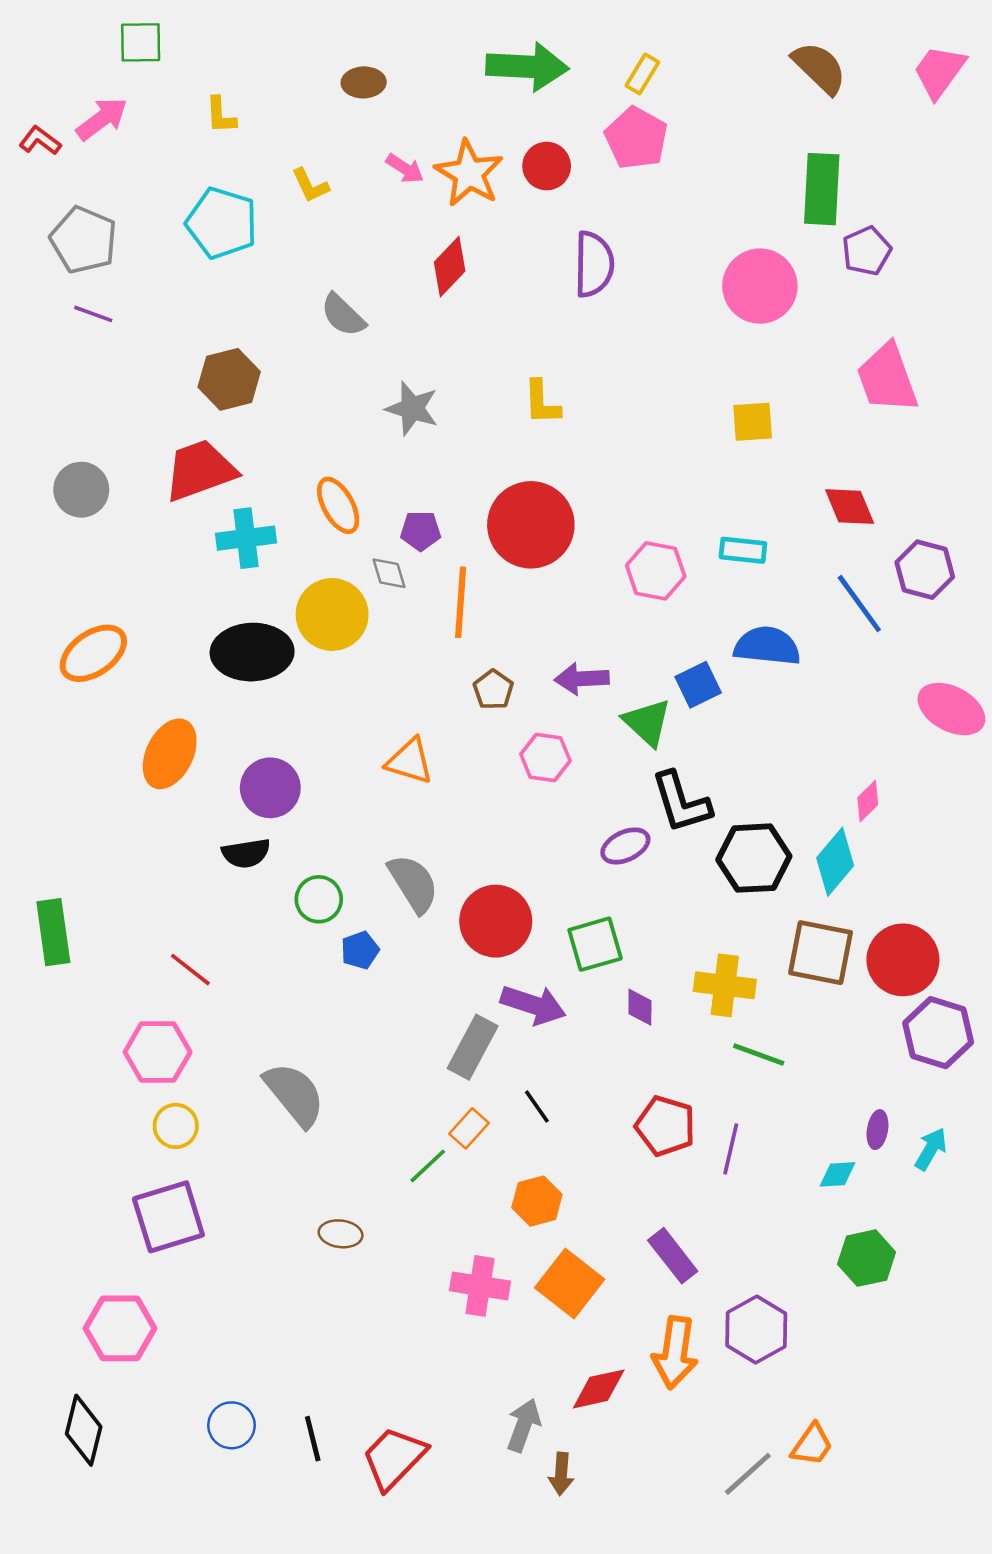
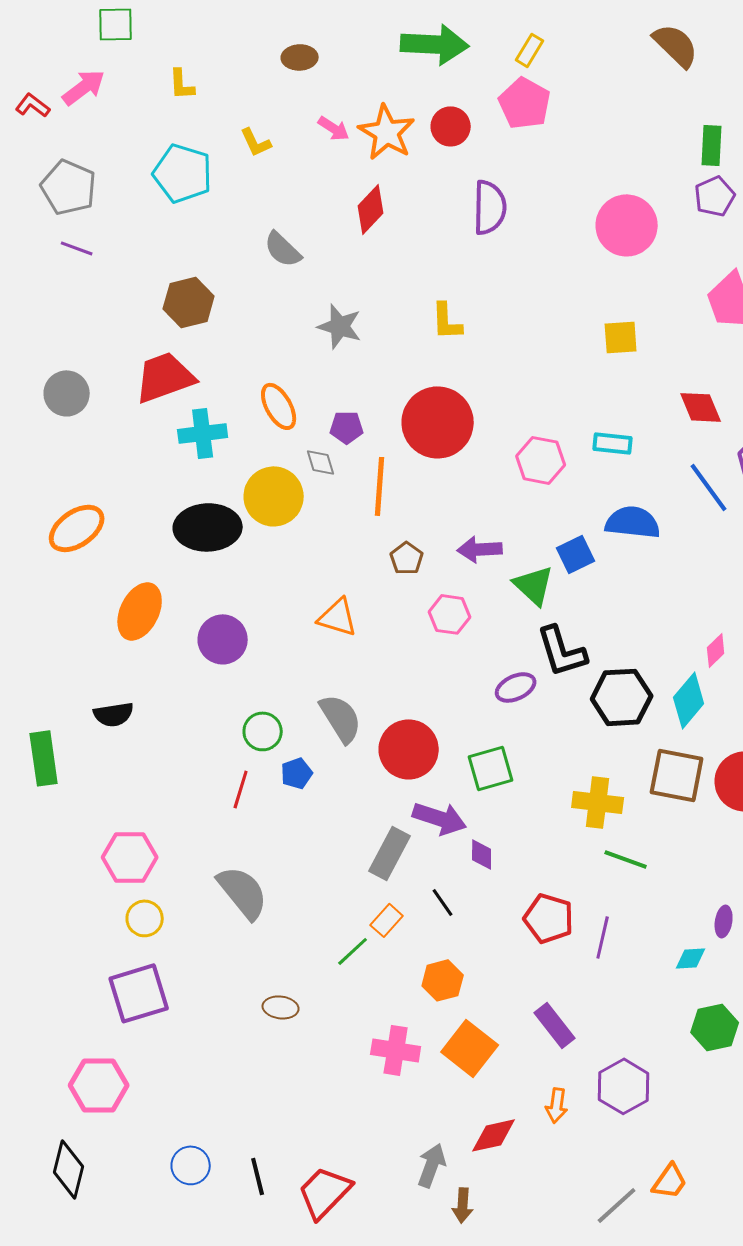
green rectangle: (822, 189) -> (712, 145), moved, size x0.7
black semicircle: (246, 853) -> (114, 714), moved
red line: (190, 970) -> (241, 789), moved, turned 69
purple diamond: (640, 1007) -> (482, 854), moved
orange arrow: (675, 1353) -> (557, 1105), size x0.6

